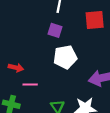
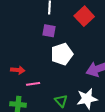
red square: (95, 20) -> (84, 16), turned -30

